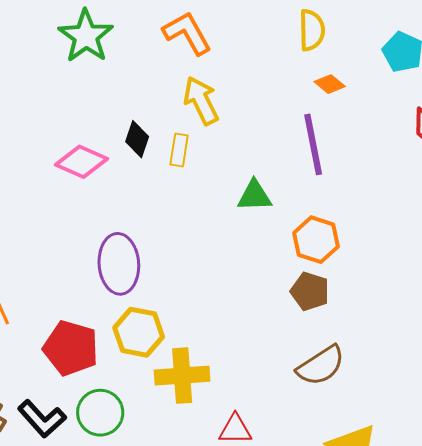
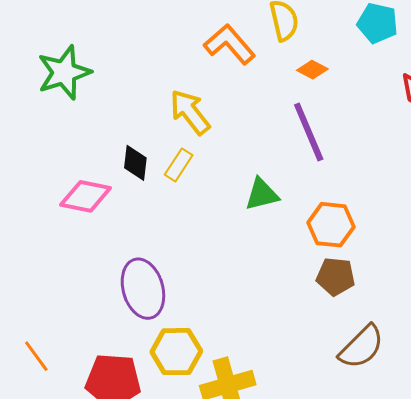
orange L-shape: (187, 33) -> (230, 44), moved
green star: (86, 36) -> (64, 73), turned 30
yellow rectangle: (179, 150) -> (179, 165), turned 36

